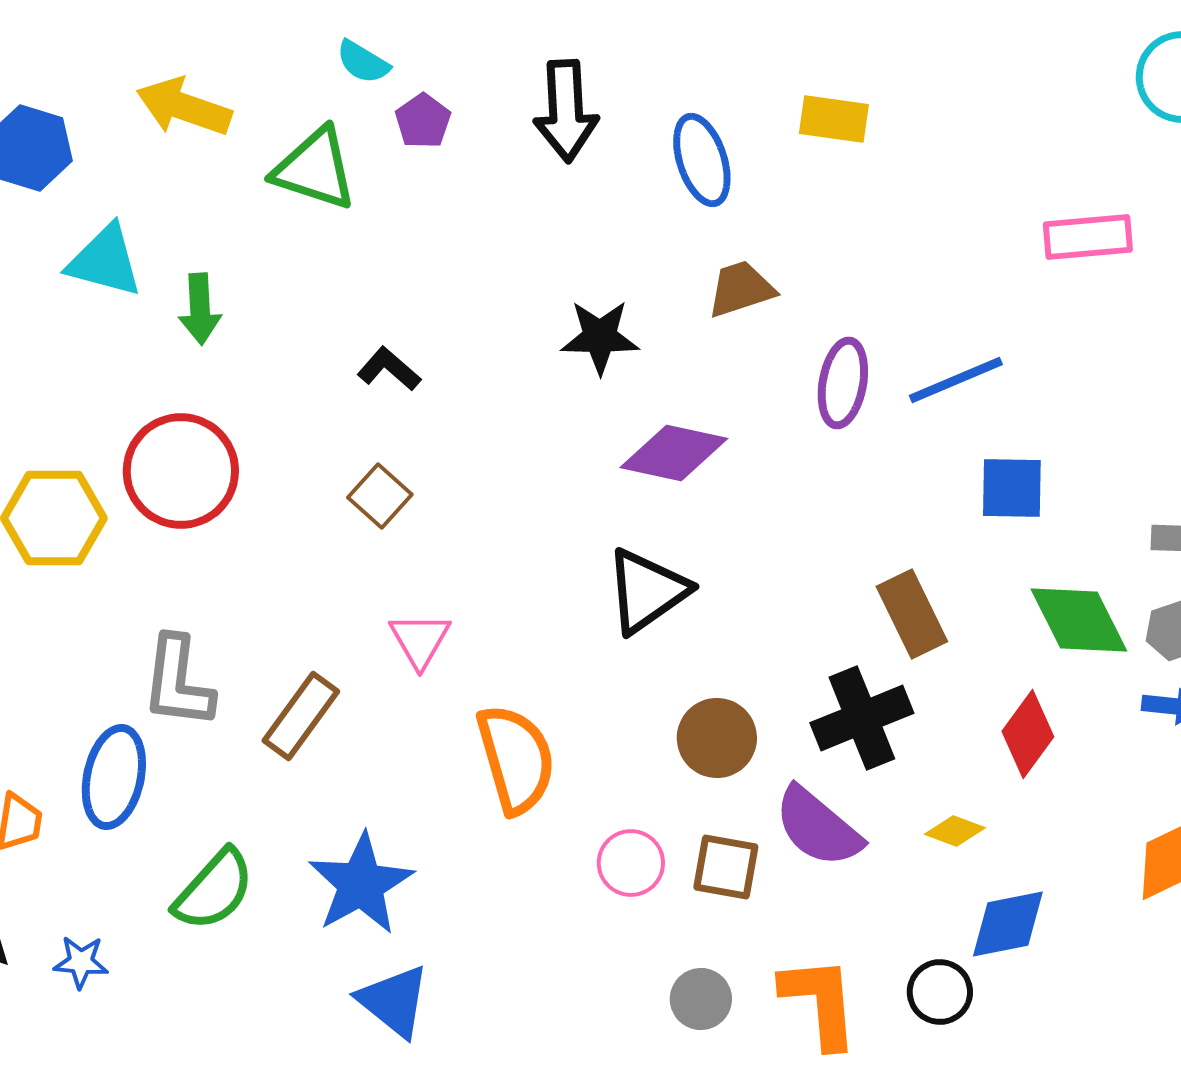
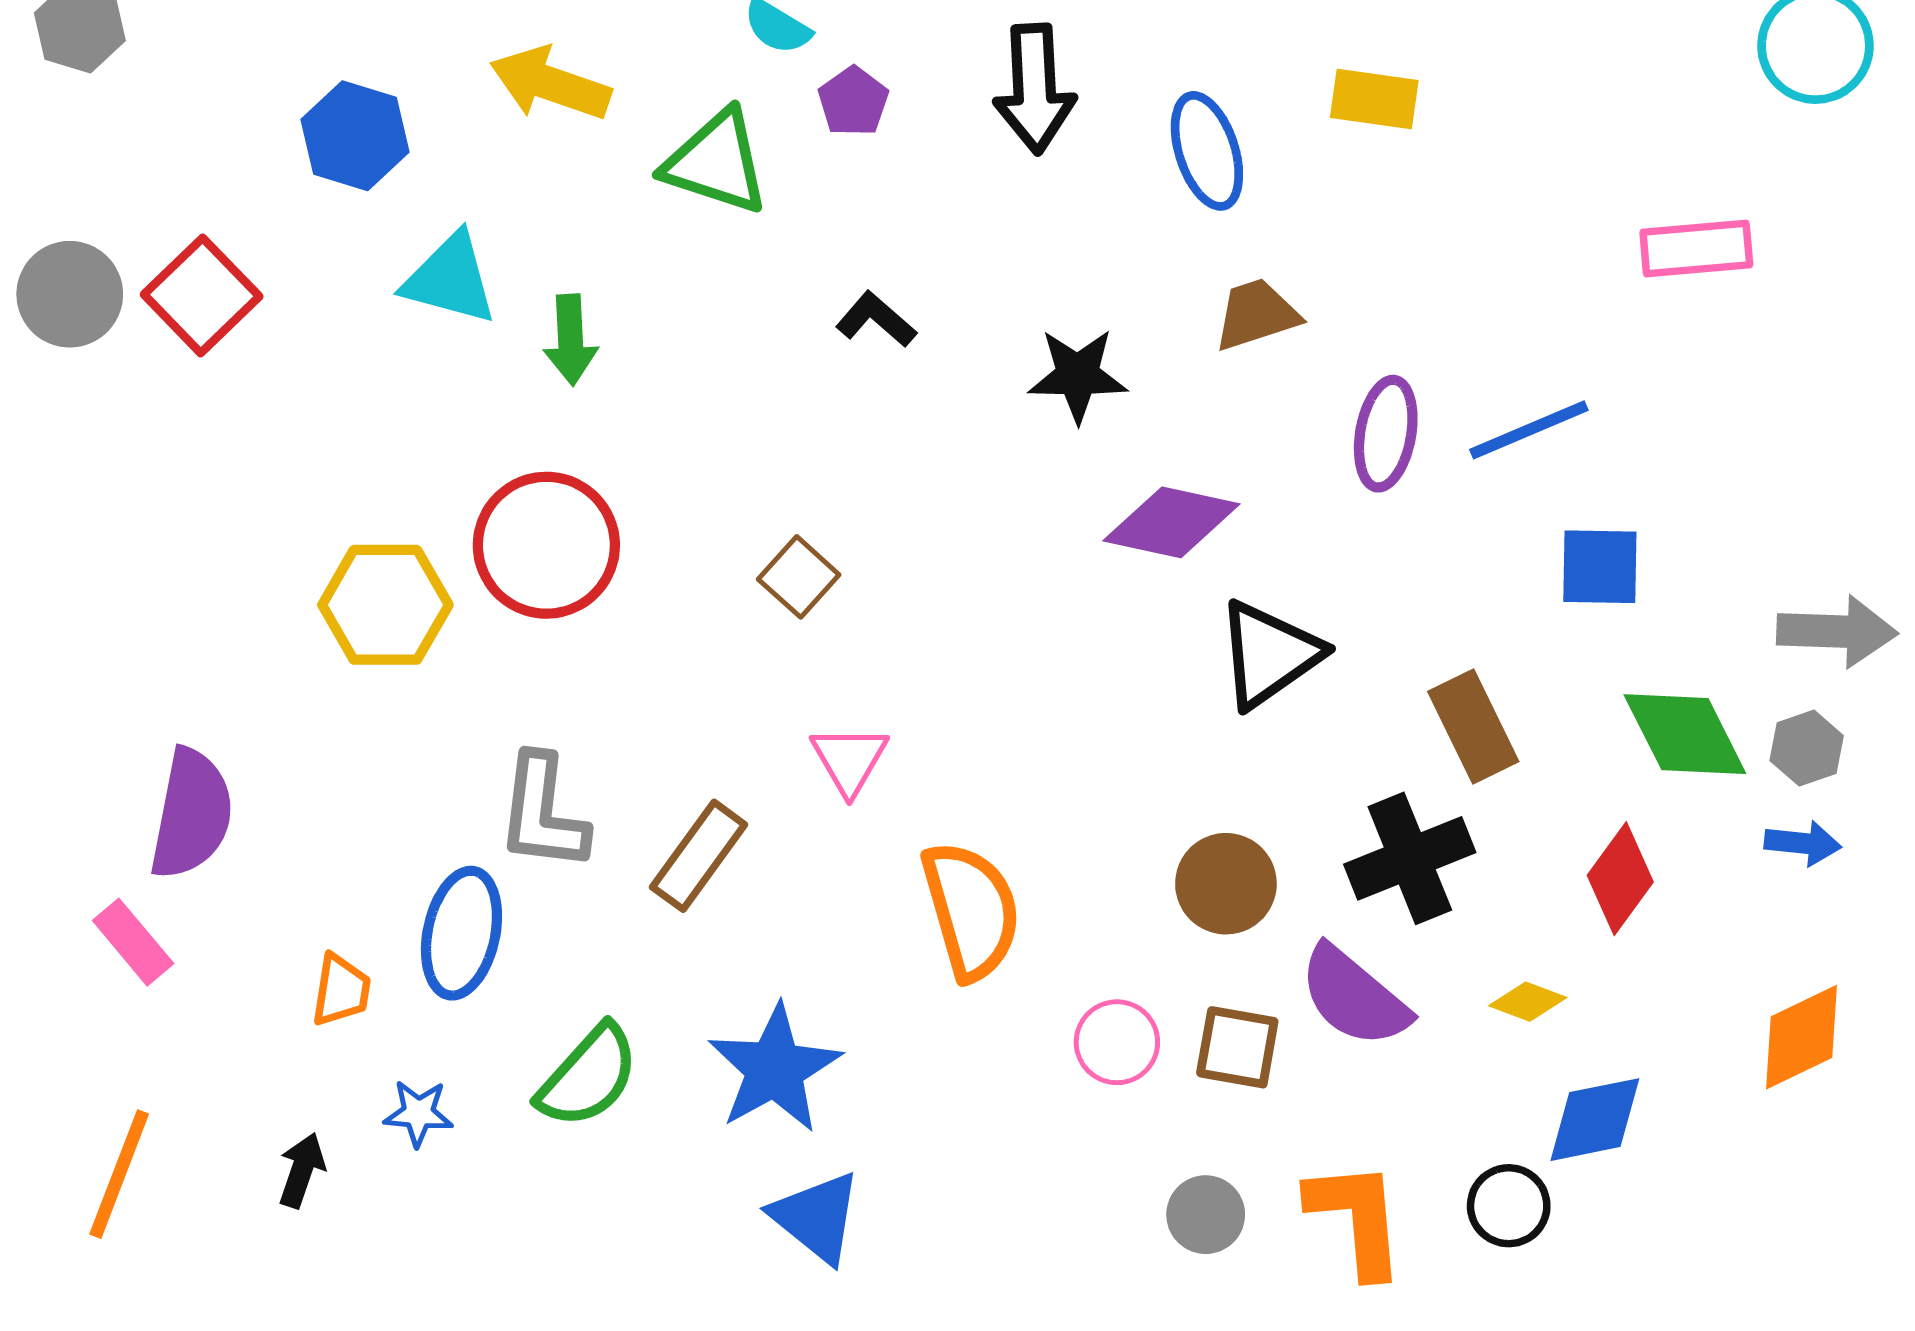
black L-shape: (389, 369) -> (876, 320), moved
black triangle: (647, 591) -> (1269, 654), moved
blue star: (81, 962) -> (418, 1113), moved

